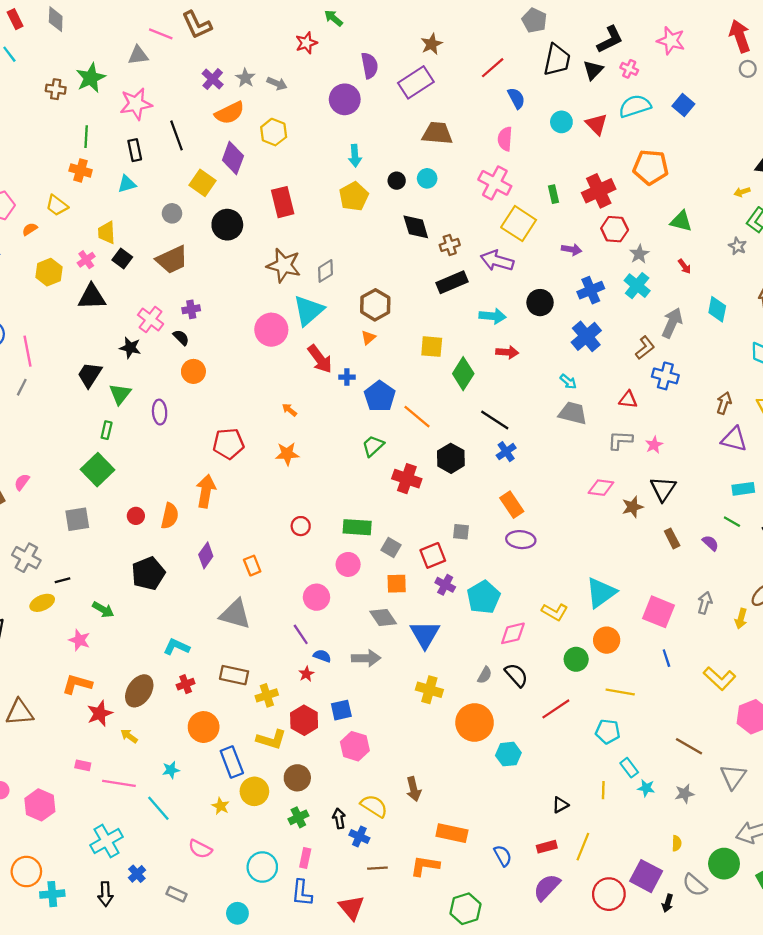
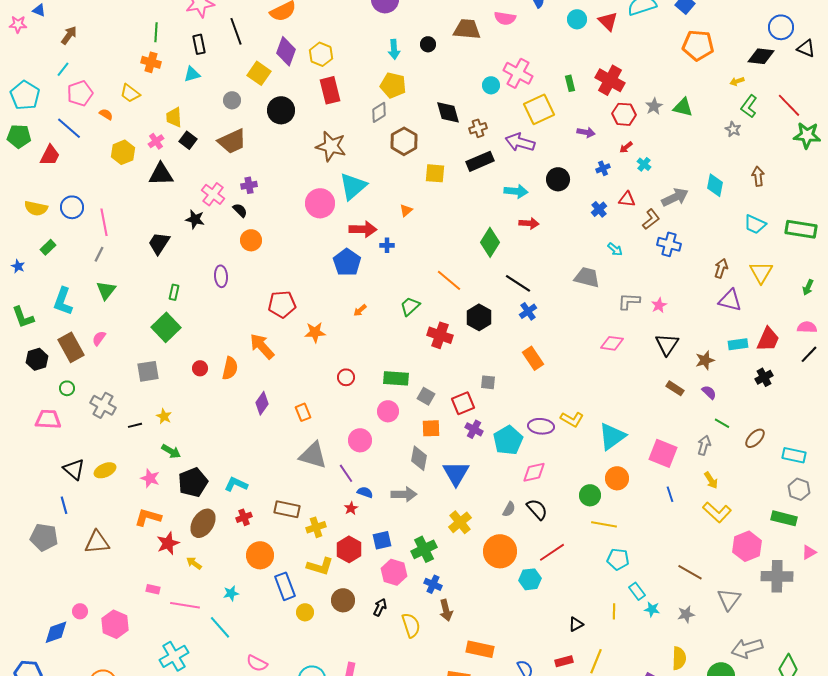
yellow hexagon: (274, 132) -> (321, 54), moved
pink semicircle: (505, 139) -> (505, 18), moved, turned -85
orange pentagon: (651, 167) -> (698, 45), moved
cyan circle: (427, 178) -> (491, 85), moved
black circle: (397, 181) -> (428, 44), moved
red cross: (599, 191) -> (610, 80), turned -36
yellow pentagon: (354, 196) -> (393, 85), turned -30
yellow square: (519, 224) -> (539, 109), turned 32
orange semicircle: (30, 229) -> (106, 114), turned 64
gray star: (639, 254) -> (654, 106), moved
red arrow: (685, 266) -> (626, 147), moved, turned 88
gray diamond: (326, 271) -> (379, 112), moved
cyan cross: (637, 286) -> (644, 164), size x0.6
blue cross: (591, 290) -> (603, 168), size x0.6
brown hexagon: (375, 305) -> (404, 141), moved
gray arrow: (672, 323) -> (675, 197), turned 40
blue cross: (586, 336) -> (599, 209), size x0.6
yellow square: (432, 347) -> (435, 173), moved
red arrow: (320, 359) -> (363, 229), turned -52
cyan arrow: (568, 382) -> (615, 249), moved
green triangle: (120, 394) -> (106, 290), moved
blue pentagon: (380, 396) -> (347, 262), moved
red triangle: (628, 400) -> (627, 199), moved
orange arrow: (289, 410) -> (360, 310), moved, turned -80
orange star: (287, 454) -> (315, 332), moved
orange arrow: (206, 491) -> (262, 346), turned -52
brown star: (633, 507) -> (705, 360), moved
green line: (732, 522) -> (722, 423), moved
brown rectangle: (672, 538) -> (675, 388), turned -30
purple ellipse: (521, 540) -> (541, 426), moved
black pentagon: (148, 573) -> (193, 482), moved
yellow ellipse: (42, 603) -> (105, 470), moved
yellow L-shape: (555, 612) -> (572, 419), moved
gray triangle: (235, 614) -> (313, 455), moved
gray diamond: (383, 618) -> (419, 458), turned 45
yellow arrow: (741, 619) -> (711, 480), moved, turned -48
yellow cross: (429, 690) -> (460, 522), turned 35
yellow line: (620, 692) -> (604, 524), moved
red line: (556, 709) -> (552, 552), moved
yellow circle: (254, 791) -> (305, 612), size x0.7
yellow star: (221, 806) -> (164, 416), moved
yellow semicircle: (374, 806) -> (411, 625), turned 40
green cross: (298, 817) -> (424, 549), moved, size x1.4
black arrow: (339, 818) -> (380, 607), moved, turned 36
blue cross: (359, 837) -> (433, 584), moved
yellow semicircle: (677, 843) -> (679, 658), size x1.6

